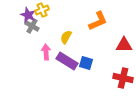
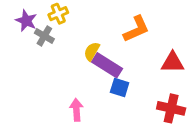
purple star: (28, 15) -> (26, 21), moved
pink arrow: (46, 52) -> (76, 110), moved
purple rectangle: (67, 61) -> (107, 65), moved

